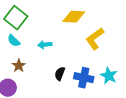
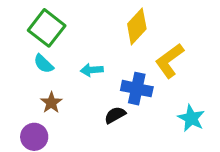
yellow diamond: (74, 17) -> (137, 26), turned -50
black semicircle: (60, 74) -> (115, 115), turned 40
blue cross: (84, 78) -> (137, 89), moved

